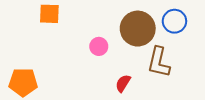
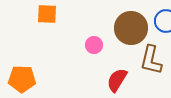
red semicircle: (123, 83) -> (117, 80), size x1.4

